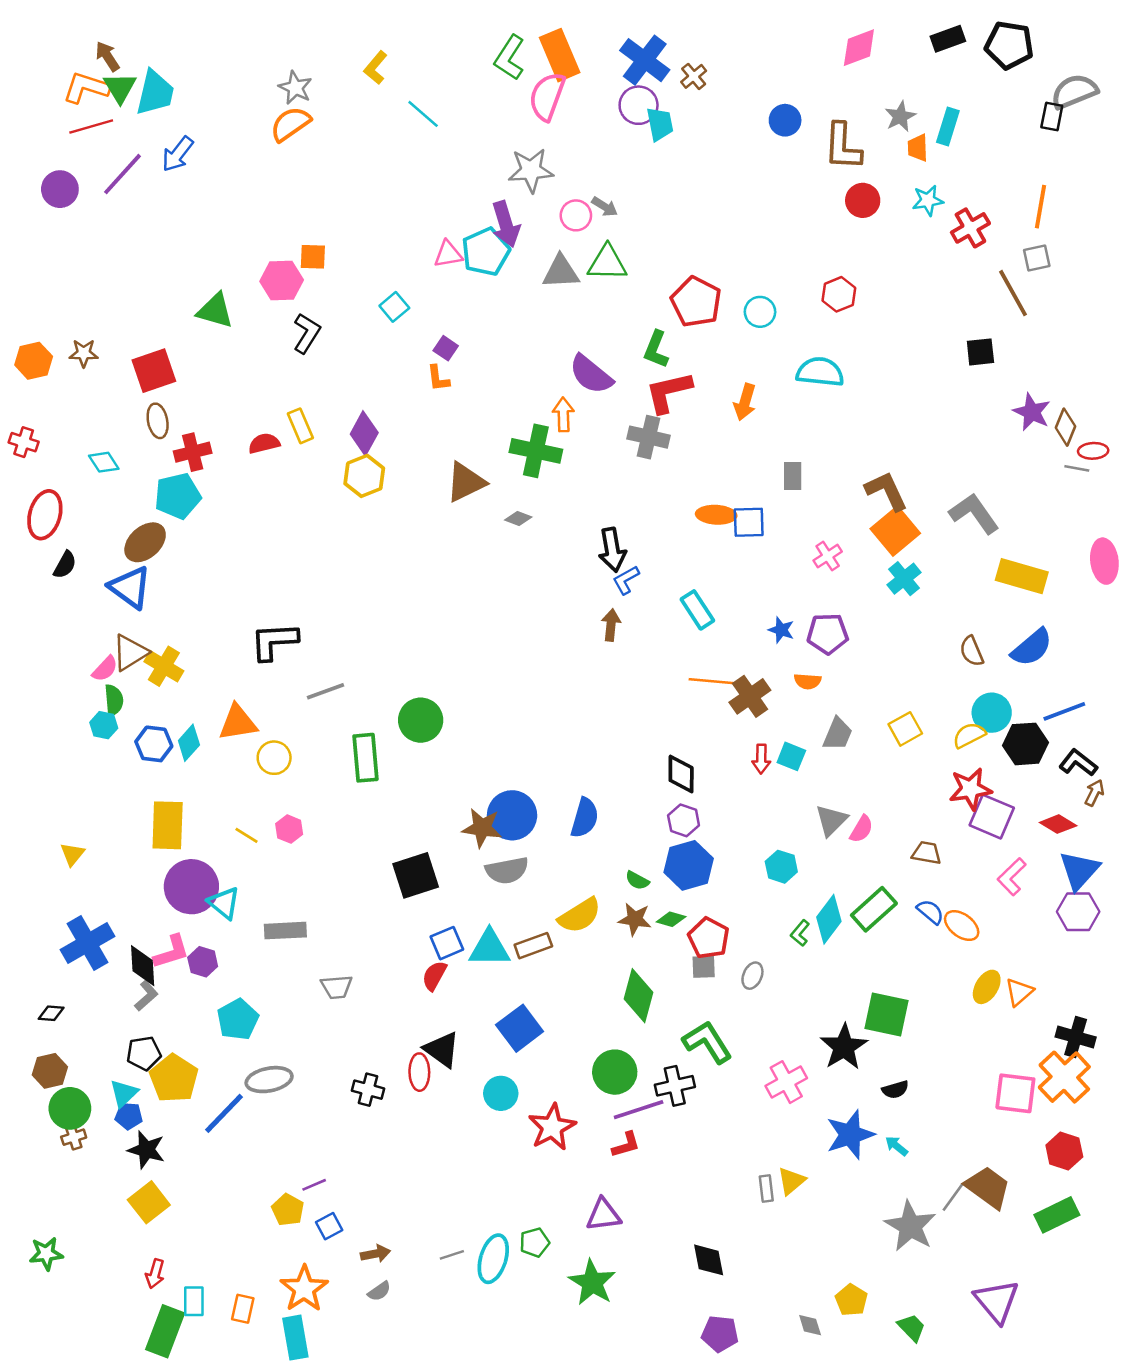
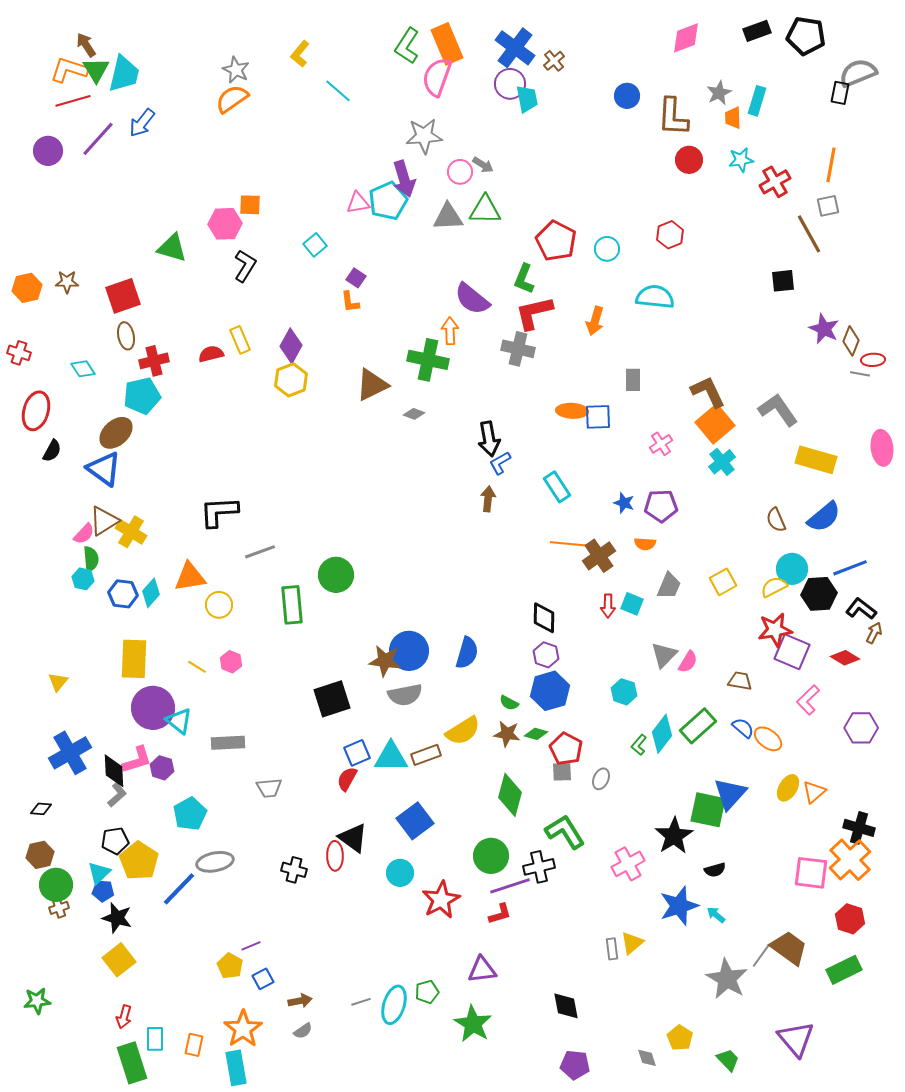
blue triangle: (1079, 870) -> (730, 794), moved
green rectangle: (165, 1331) -> (132, 1063), turned -39

